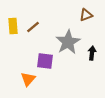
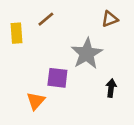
brown line: (33, 27) -> (46, 19), moved
black arrow: (92, 53) -> (111, 88), moved

